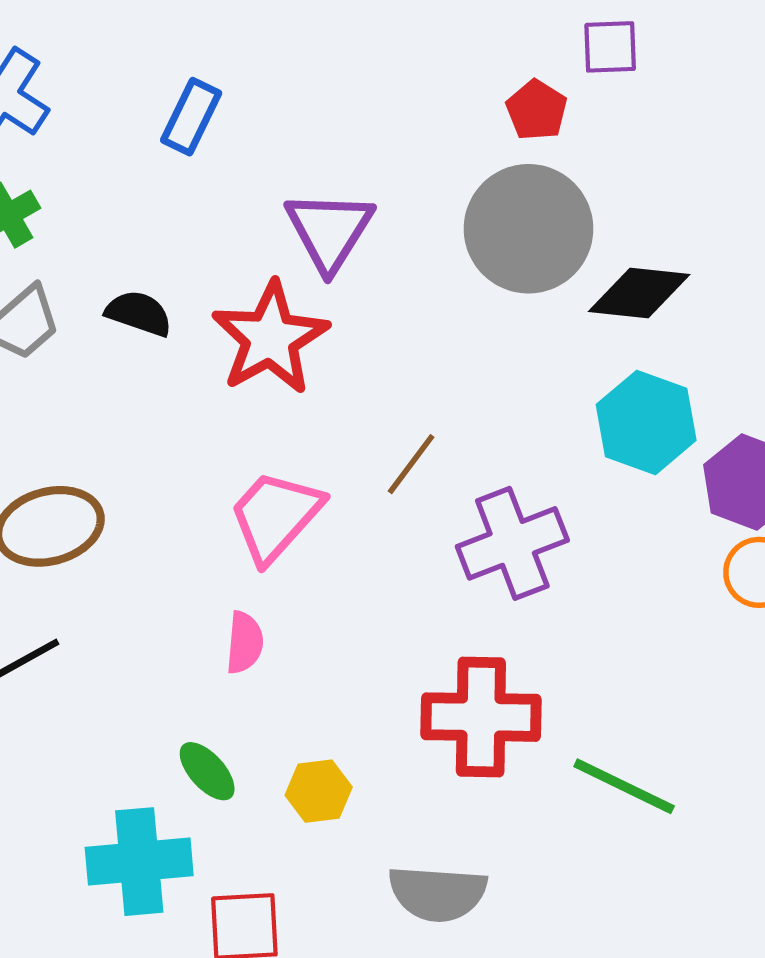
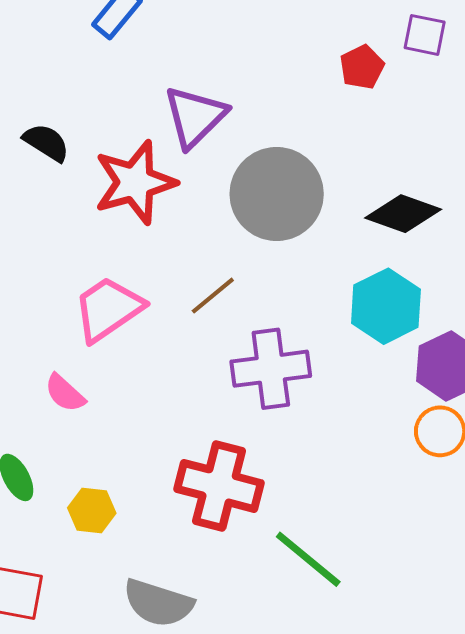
gray circle: (528, 229) -> (277, 194), moved
pink semicircle: (245, 643) -> (65, 393), turned 114

